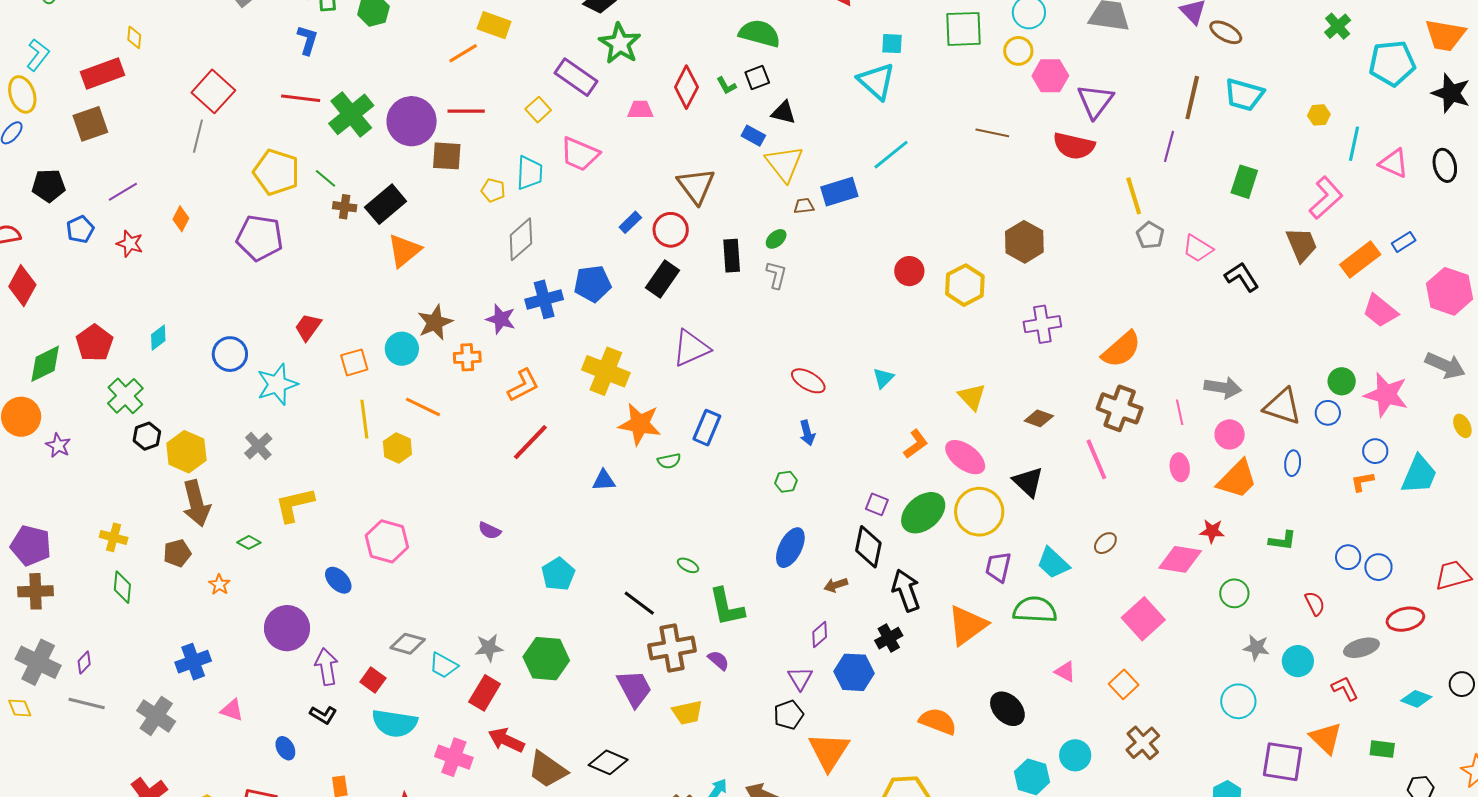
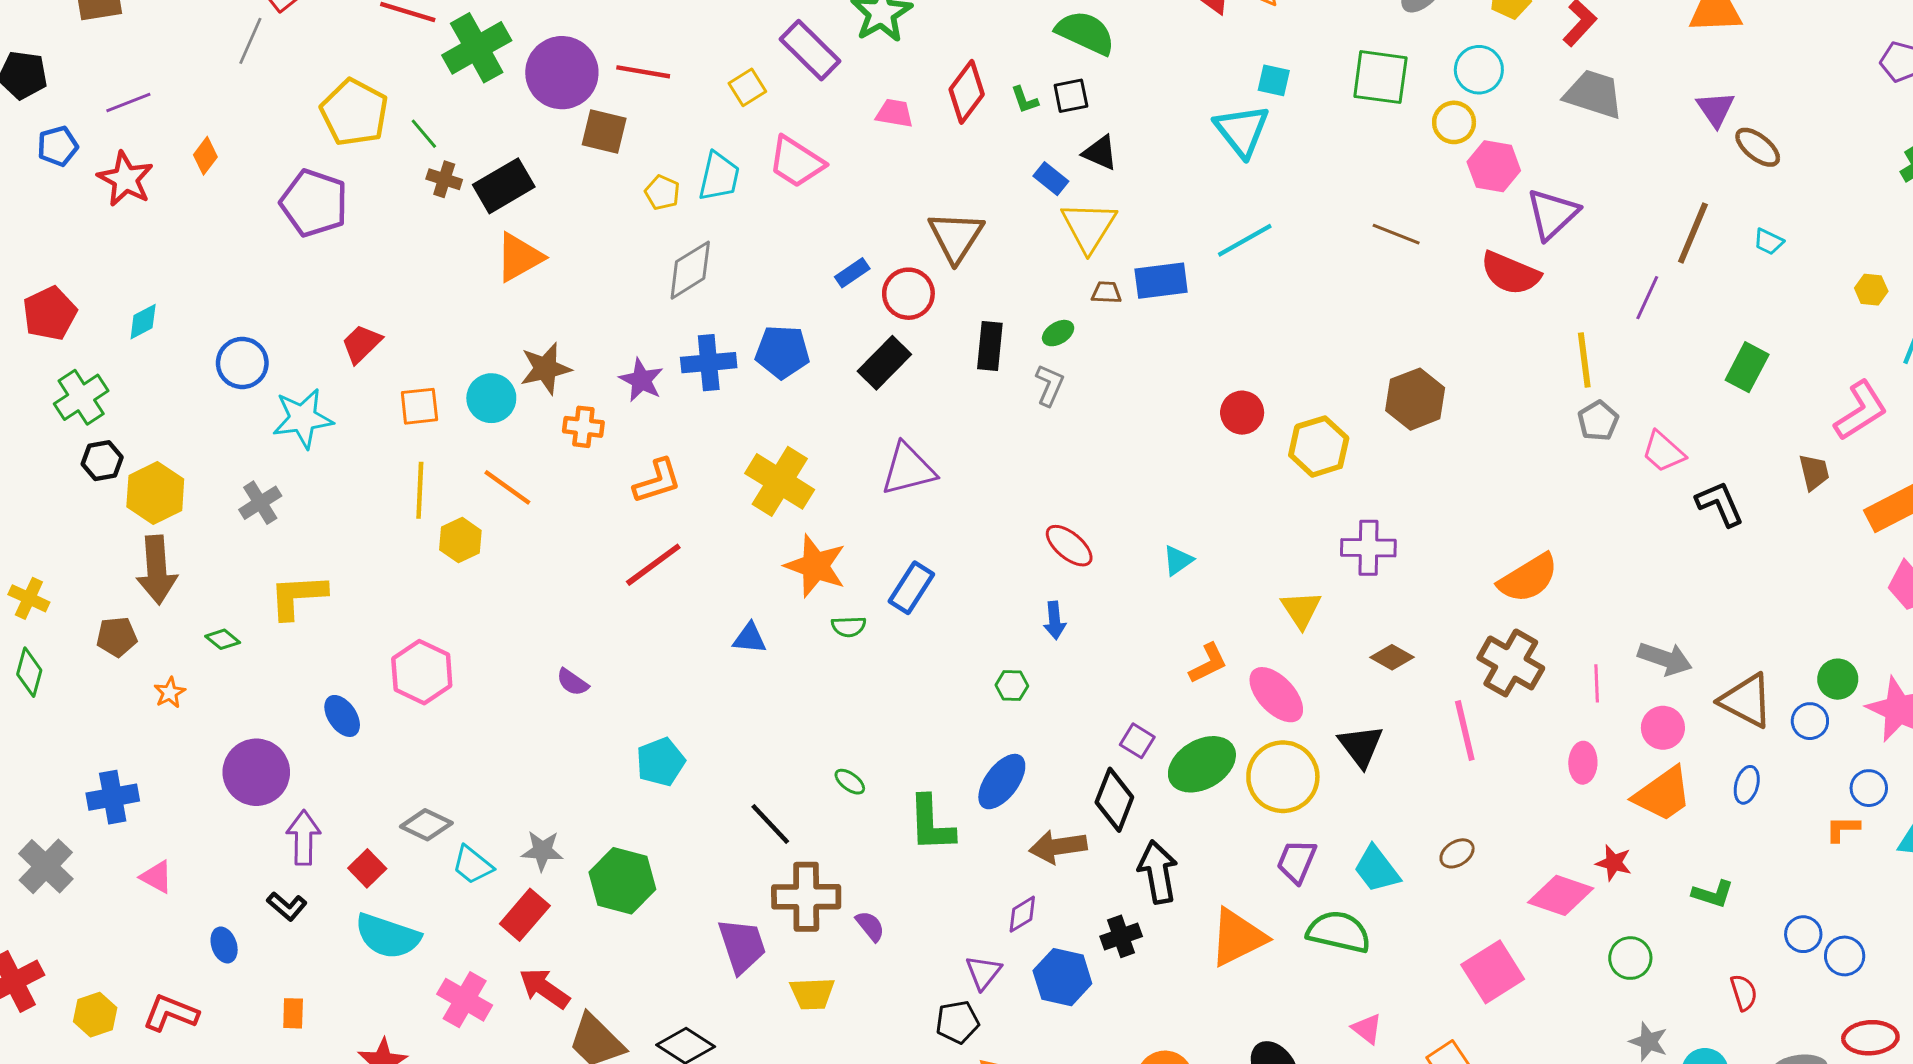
cyan trapezoid: (1244, 95) -> (1768, 242), size x0.5
red star: (130, 244) -> (125, 179), size x1.4
brown trapezoid: (1302, 245) -> (1814, 472), size x0.7
purple cross: (1042, 324) -> (1368, 548), moved
brown arrow: (836, 585) -> (1058, 847), size x1.6
green L-shape: (727, 607) -> (931, 824), moved

